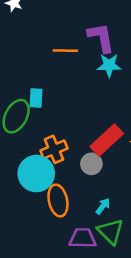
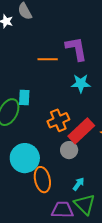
cyan star: (109, 65) -> (81, 83), moved
orange cross: (54, 149) -> (58, 120), moved

